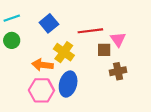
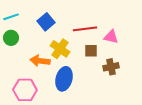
pink triangle: (118, 39) -> (111, 37), turned -42
brown square: (104, 50) -> (91, 51), moved
pink hexagon: (41, 90) -> (25, 90), moved

